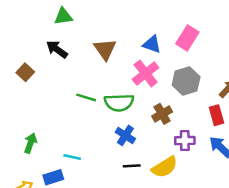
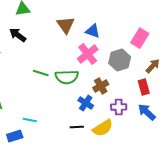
pink rectangle: (187, 38) -> (140, 38), moved
brown triangle: (105, 49) -> (66, 25), moved
blue cross: (125, 135) -> (86, 103), moved

